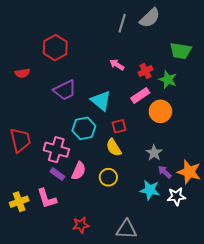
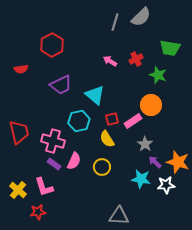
red cross: (146, 71) -> (136, 59), moved
pink rectangle: (140, 95) -> (133, 121), moved
yellow cross: (19, 202) -> (18, 190), turned -30
red star: (81, 225) -> (38, 212), moved

